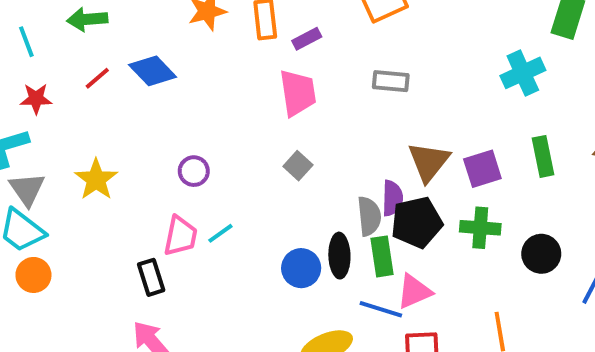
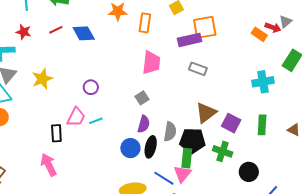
purple rectangle: (307, 39) -> (189, 40), moved, size x1.6
purple square: (482, 169) -> (231, 123), turned 30
purple semicircle: (392, 198) -> (144, 124), moved
green rectangle: (382, 256) -> (187, 158), moved
pink triangle: (414, 291) -> (182, 174), turned -42

